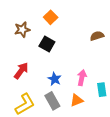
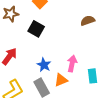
orange triangle: (77, 100) -> (61, 80), moved

